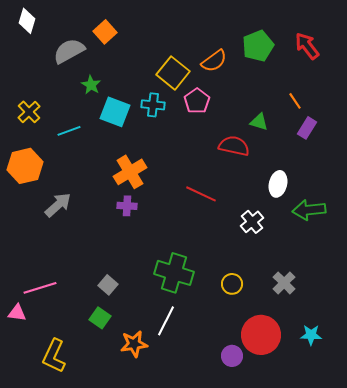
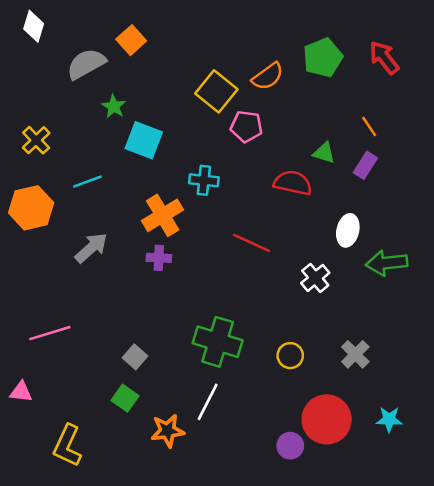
pink pentagon: (197, 101) -> (246, 126), turned -30
cyan cross: (153, 105) -> (204, 180), moved
purple rectangle: (307, 128) -> (365, 165), moved
cyan line: (69, 131) -> (87, 182), moved
gray arrow: (58, 205) -> (91, 248), moved
pink line: (40, 288) -> (50, 333), moved

